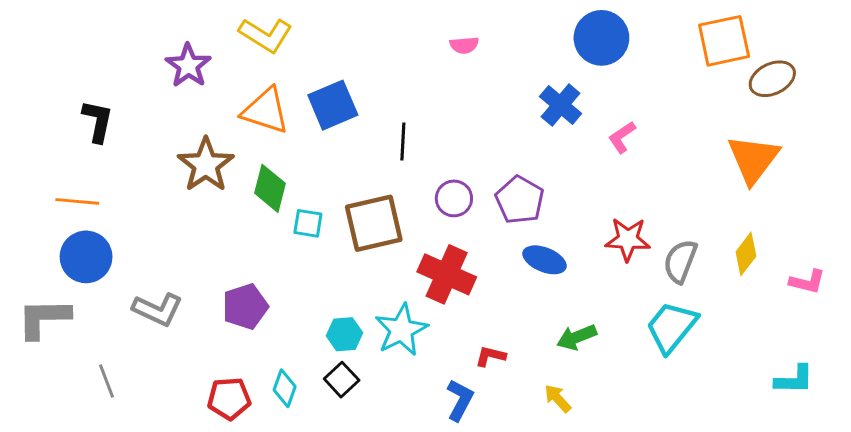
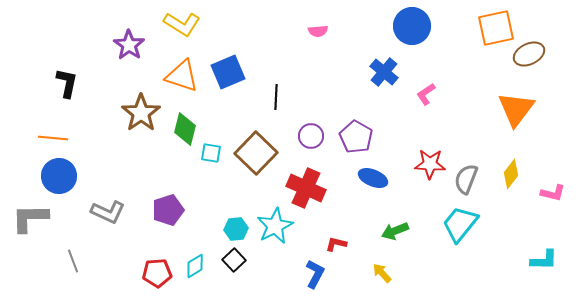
brown square: (374, 223) -> (256, 153), turned -33
cyan diamond: (285, 388) -> (195, 266), turned 40

